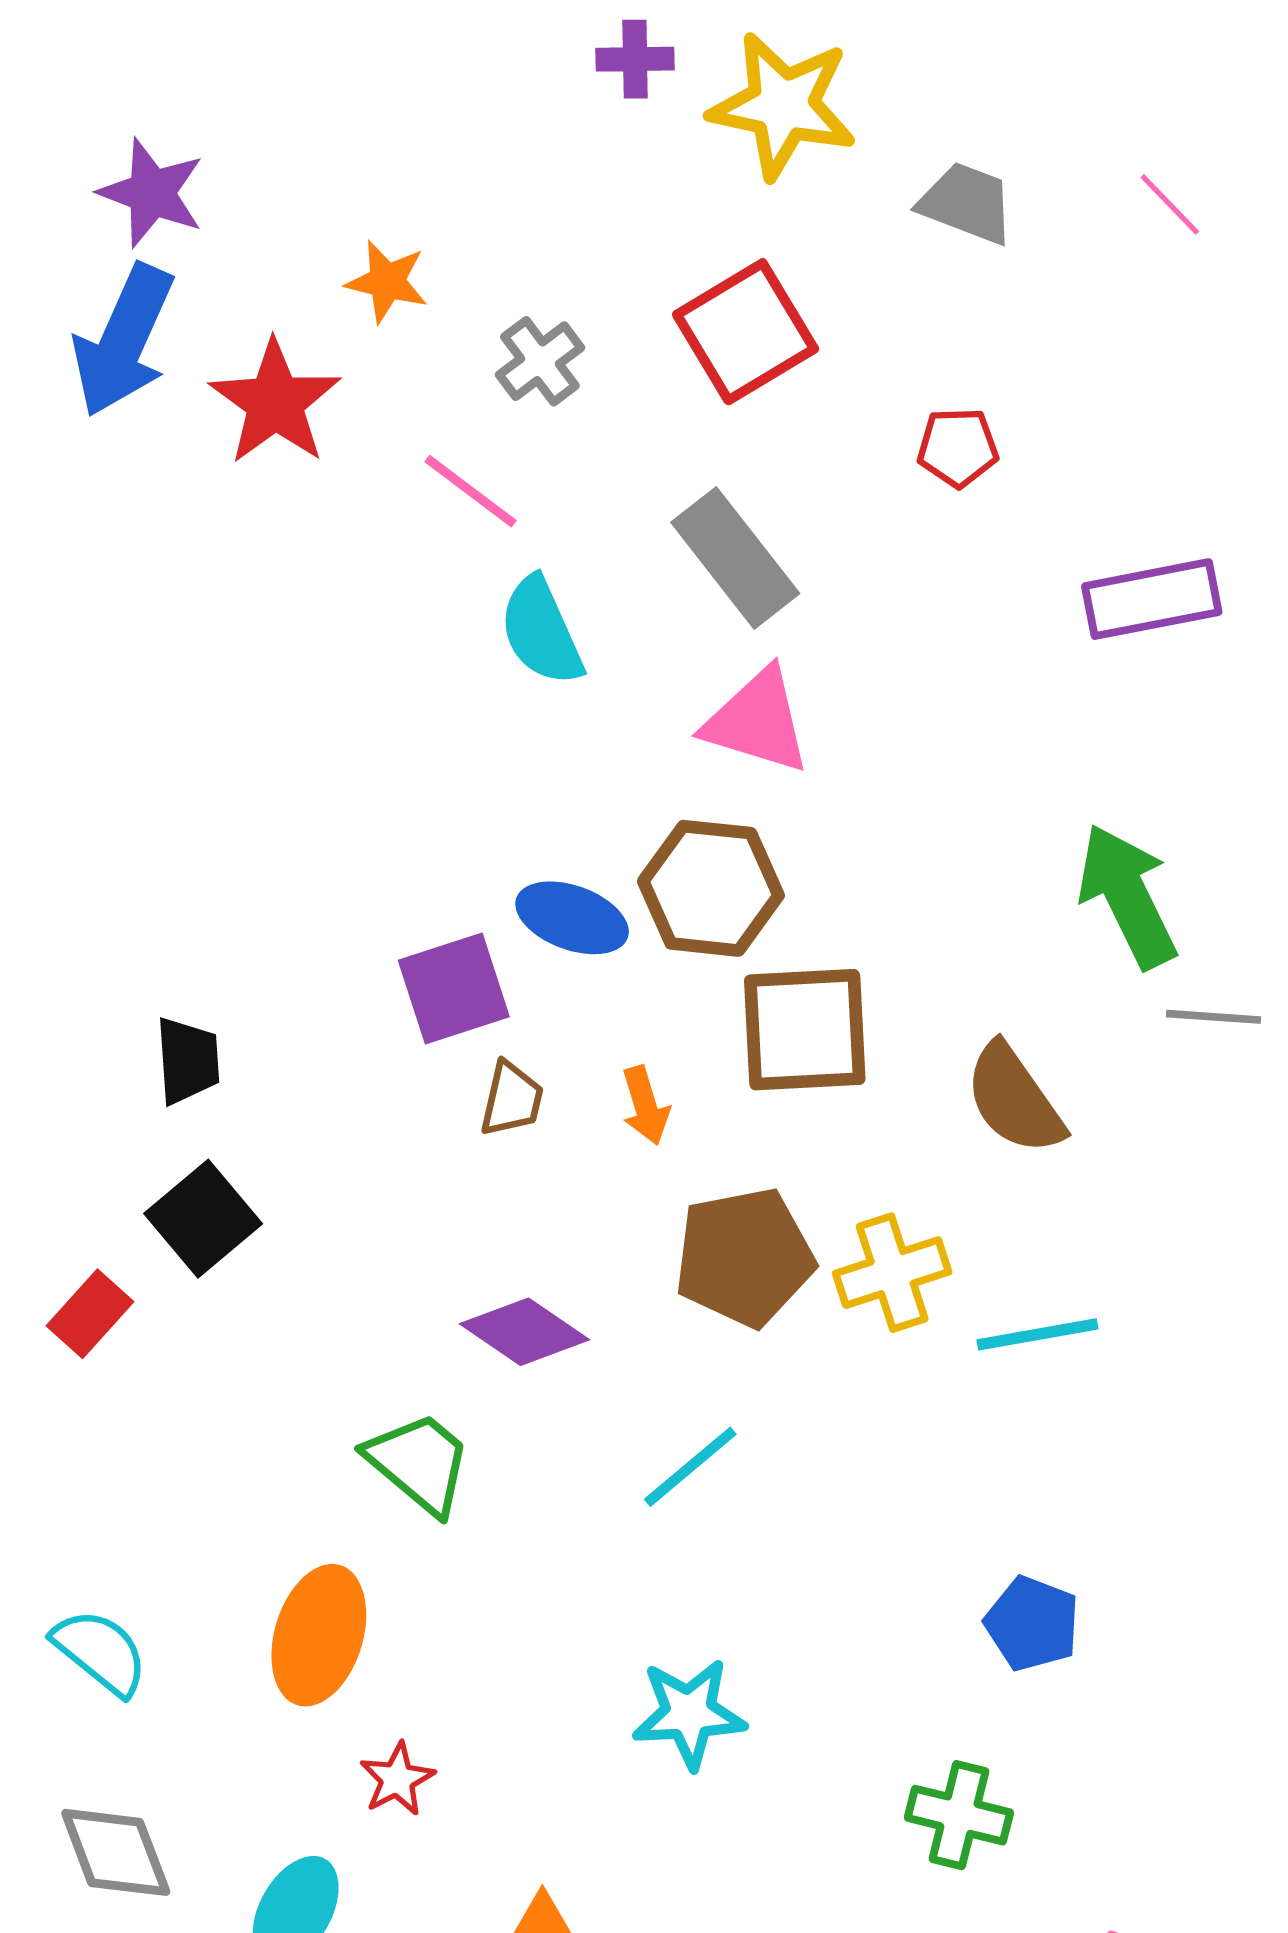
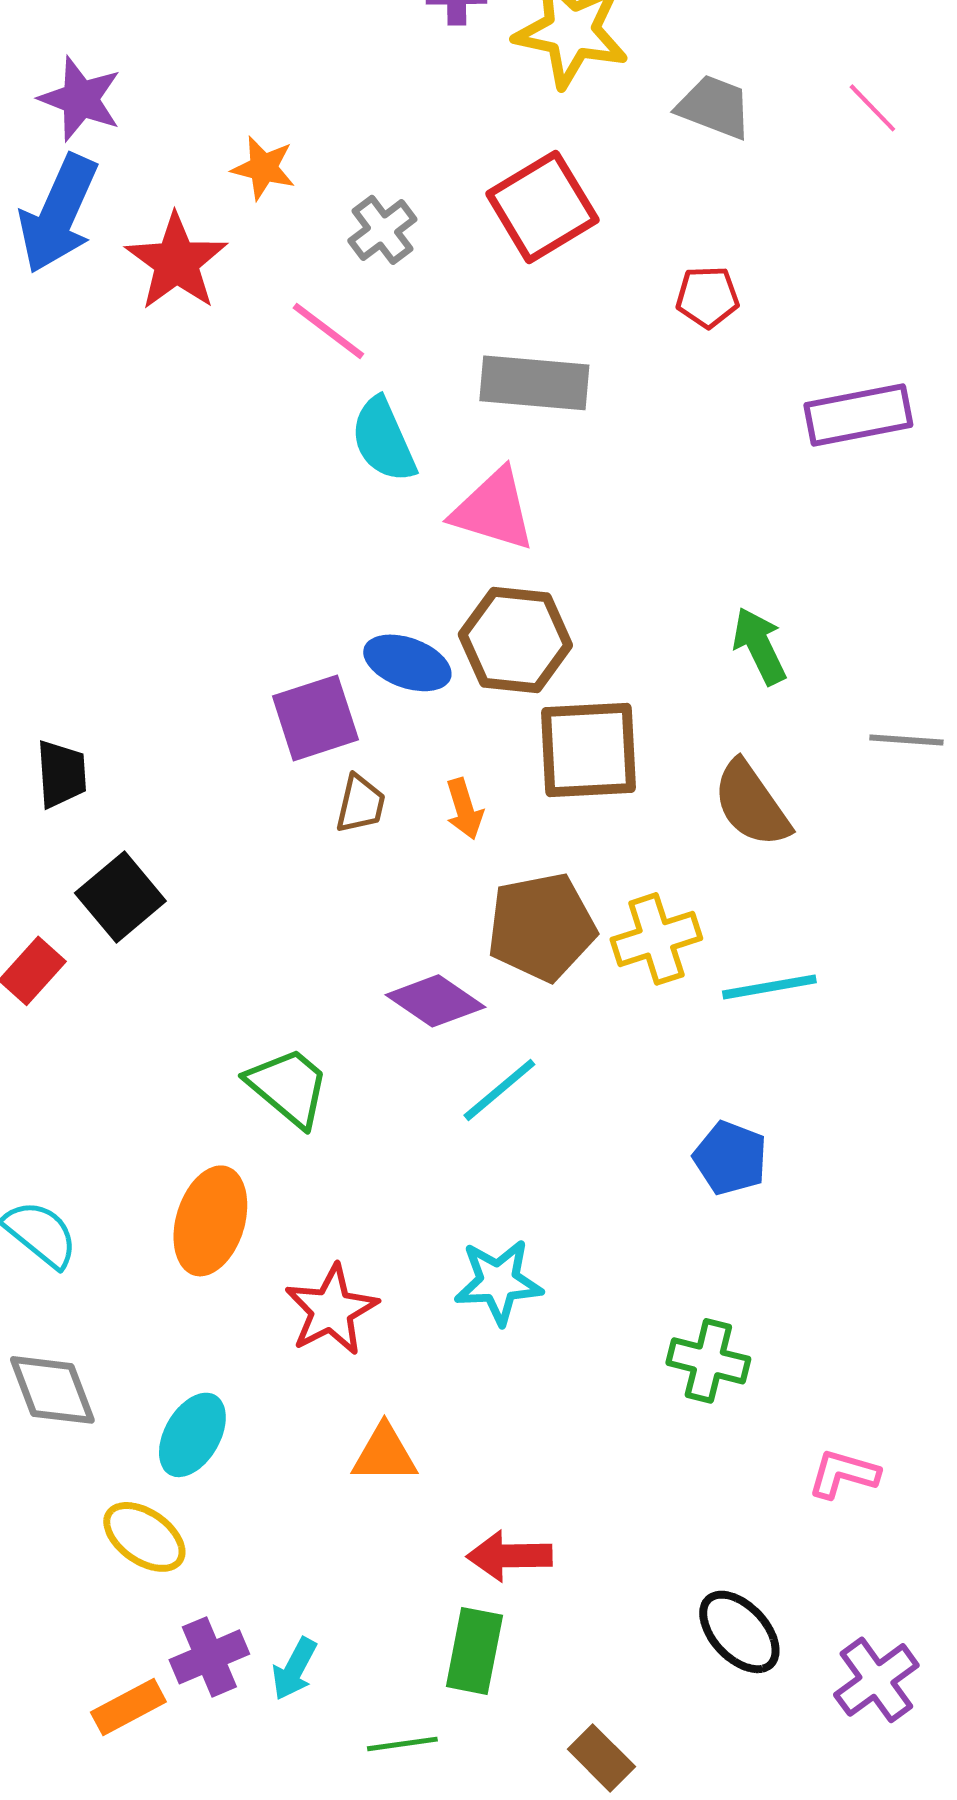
gray rectangle: (735, 558) -> (534, 383), turned -47
pink triangle: (757, 721) -> (493, 510), moved
green arrow: (1127, 896) -> (759, 646), moved, size x0.7
black trapezoid: (188, 1061) -> (61, 774), moved
purple diamond: (524, 1332) -> (435, 1001), moved
blue pentagon: (1032, 1624) -> (730, 1158), moved
red star: (397, 1779) -> (331, 1310), moved, size x1.6

